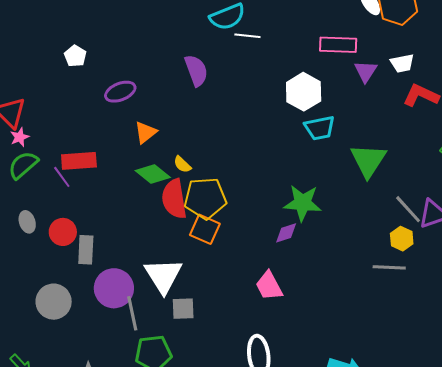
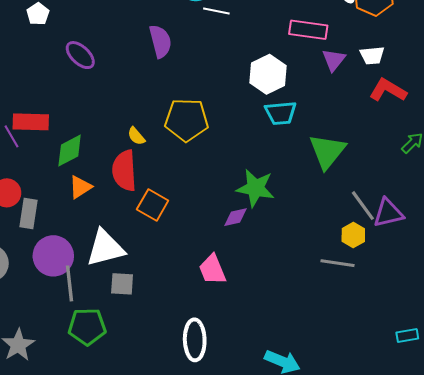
purple ellipse: (120, 92) -> (80, 55), turned 60
orange triangle: (146, 132) -> (80, 187), moved
green diamond: (153, 174) -> (70, 150), moved, turned -72
yellow pentagon: (205, 198) -> (187, 120), moved
white triangle: (163, 276) -> (105, 248), turned 42

